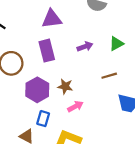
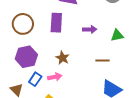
purple hexagon: (37, 90) -> (26, 57), moved
pink arrow: (75, 106) -> (55, 77), moved

